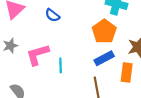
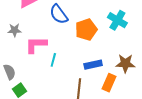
blue semicircle: (52, 15) -> (59, 14), size x1.5
orange pentagon: (104, 31) -> (86, 30), moved

